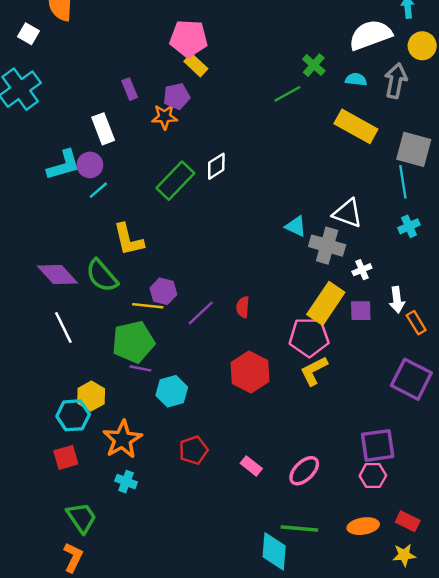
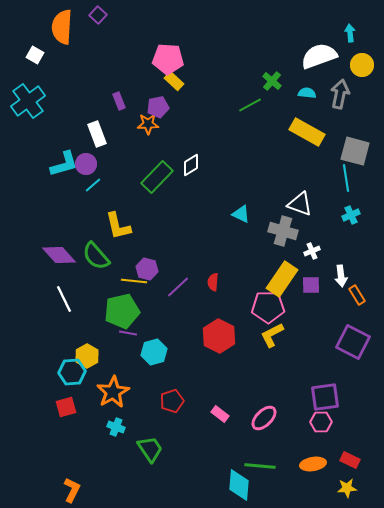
cyan triangle: (296, 226) -> (241, 214), moved
green trapezoid: (81, 518) -> (150, 449), moved

